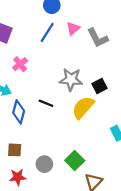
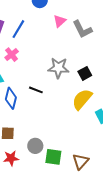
blue line: (47, 32) -> (18, 29), moved
yellow semicircle: (83, 107) -> (82, 99), moved
green square: (75, 161) -> (53, 157), moved, turned -36

